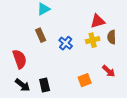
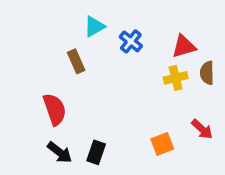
brown rectangle: (41, 35) -> (76, 61), moved
blue cross: (66, 43) -> (131, 41), moved
black rectangle: (45, 85) -> (96, 152), turned 32

